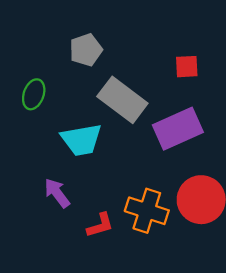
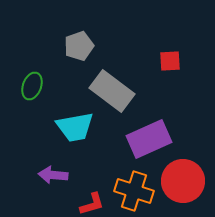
purple rectangle: (178, 129) -> (149, 139), moved
purple arrow: (57, 193) -> (53, 175), turned -48

